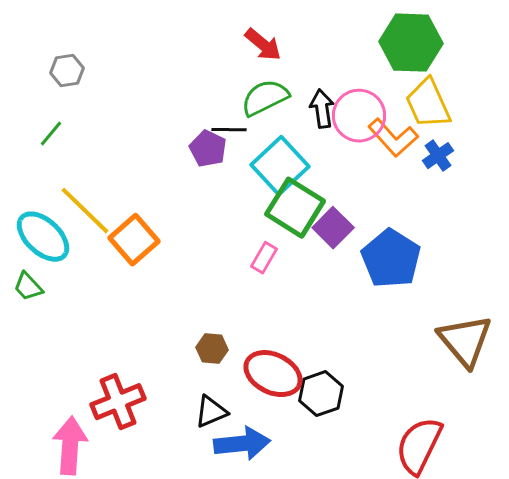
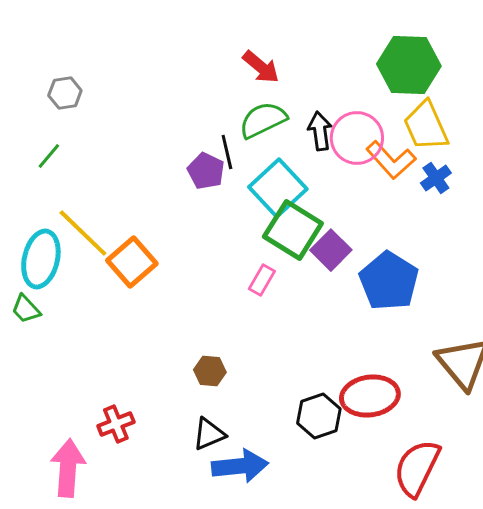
black line: (229, 130) -> (227, 152), turned 76
cyan ellipse: (43, 237) -> (41, 259), turned 60
red ellipse: (273, 374) -> (370, 396), moved, turned -34
red cross: (118, 402) -> (116, 424), size x0.7

